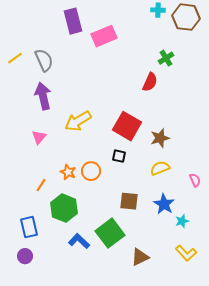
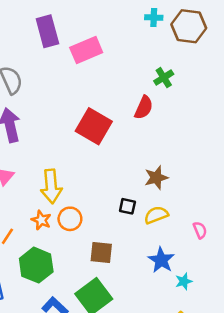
yellow arrow: (78, 121) -> (51, 186), moved, turned -64
red square: (127, 126) -> (94, 126), moved
black square: (119, 156) -> (127, 206), moved
brown square: (129, 201) -> (101, 253), moved

